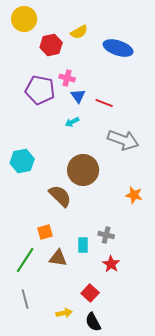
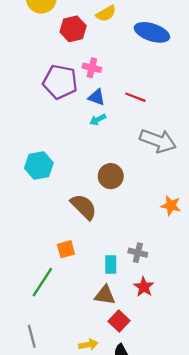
blue triangle: (78, 96) -> (97, 97), moved, turned -35
brown circle: (83, 170) -> (111, 176), size x0.7
brown triangle: (58, 258) -> (105, 295), moved
gray line: (25, 299) -> (32, 336), moved

